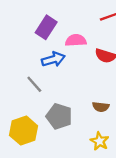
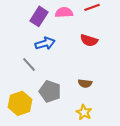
pink semicircle: (76, 40) -> (64, 12), moved

